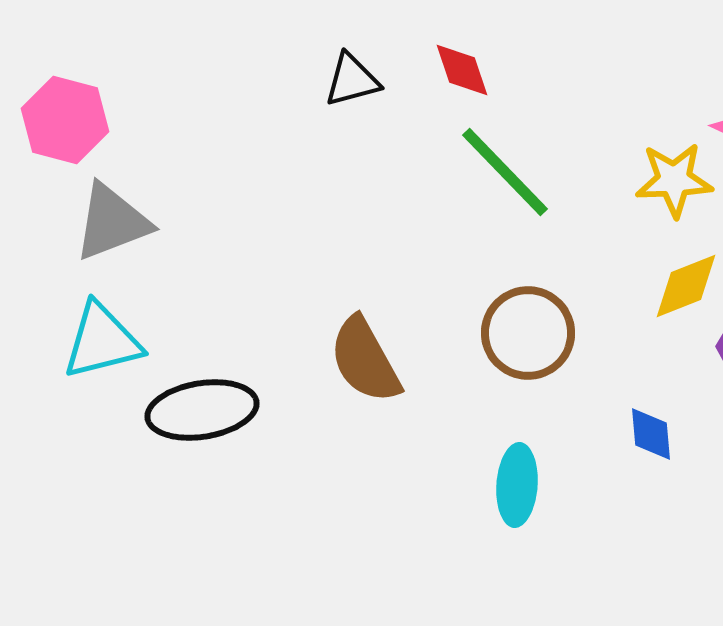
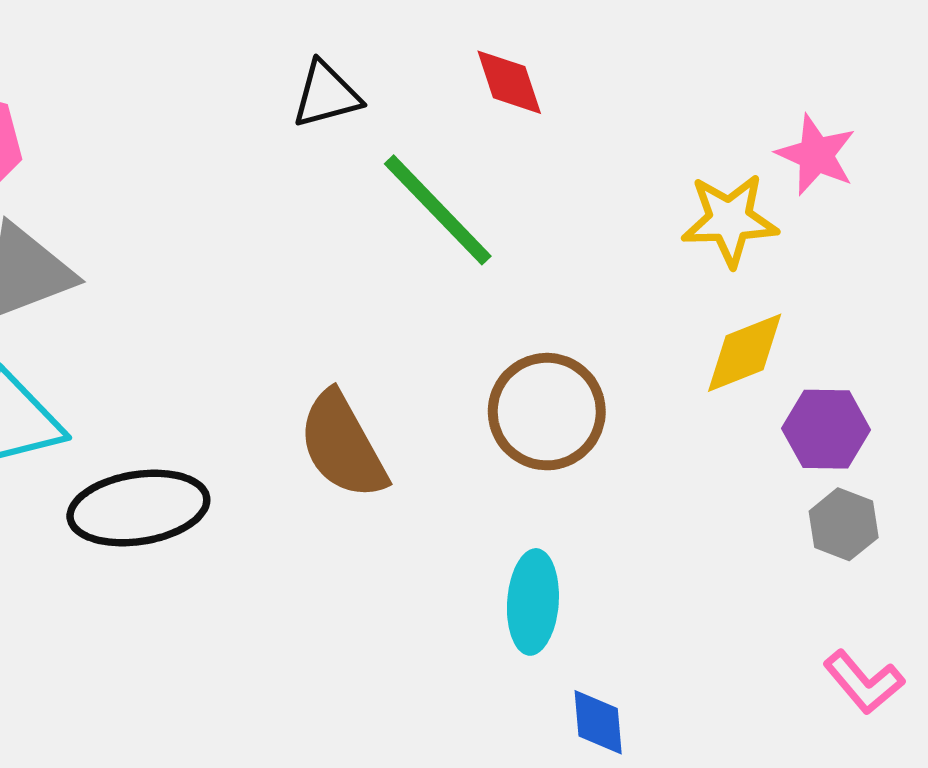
red diamond: (462, 70) -> (509, 82), moved
green line: (505, 172) -> (438, 210), moved
blue diamond: (651, 434) -> (598, 722), moved

